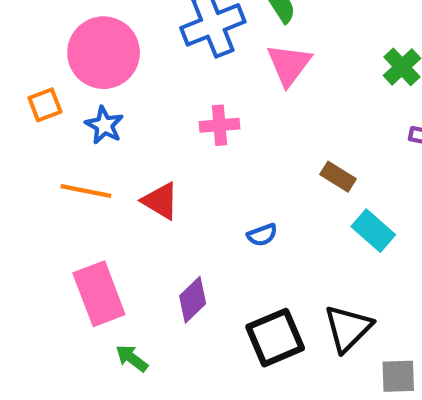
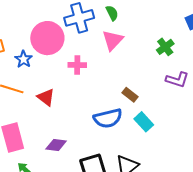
pink circle: (104, 53) -> (47, 38), moved
blue semicircle: (262, 235) -> (108, 118), moved, size x2.0
purple diamond: (193, 300) -> (56, 145), turned 45

